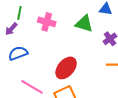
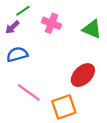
green line: (19, 13) -> (23, 11), turned 40
red ellipse: (66, 68) -> (83, 75), moved

